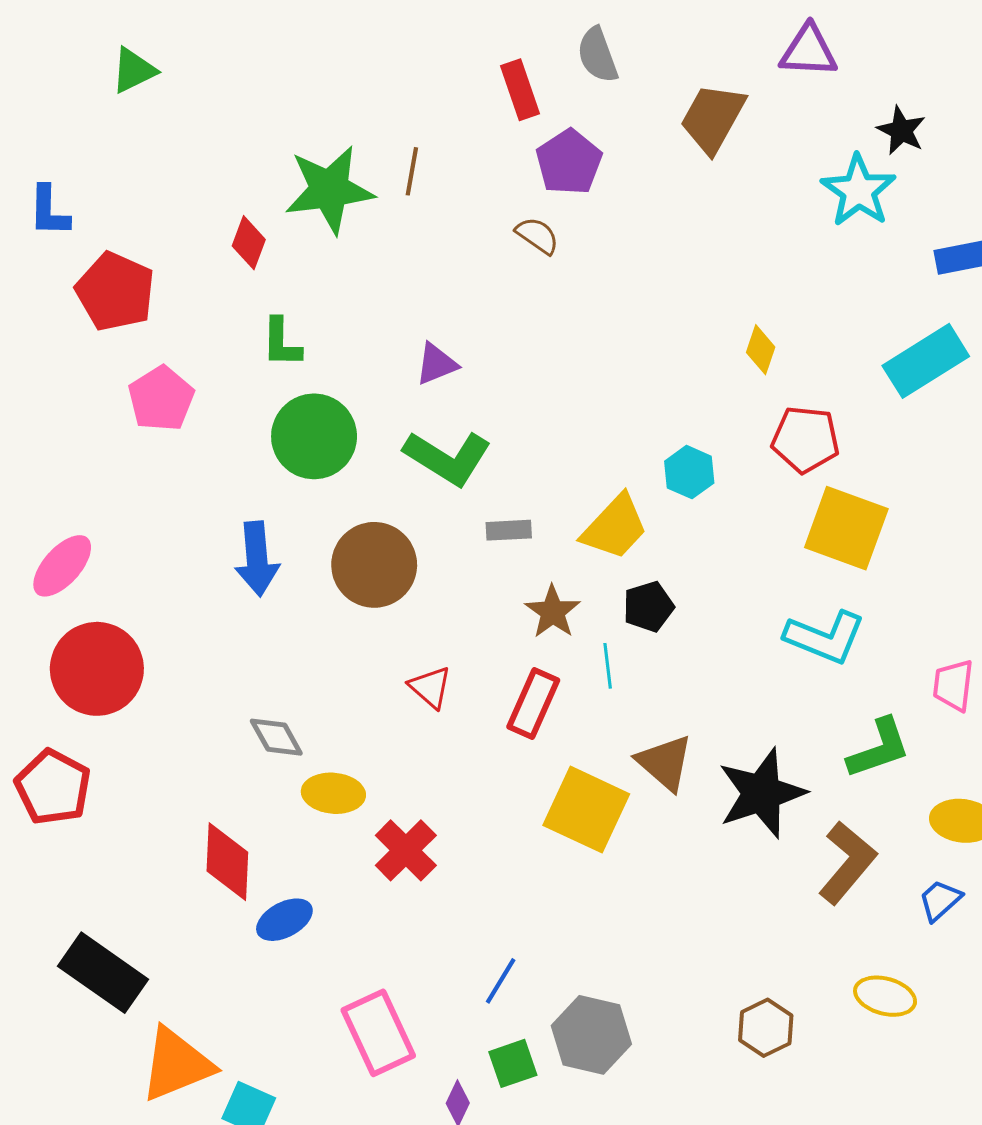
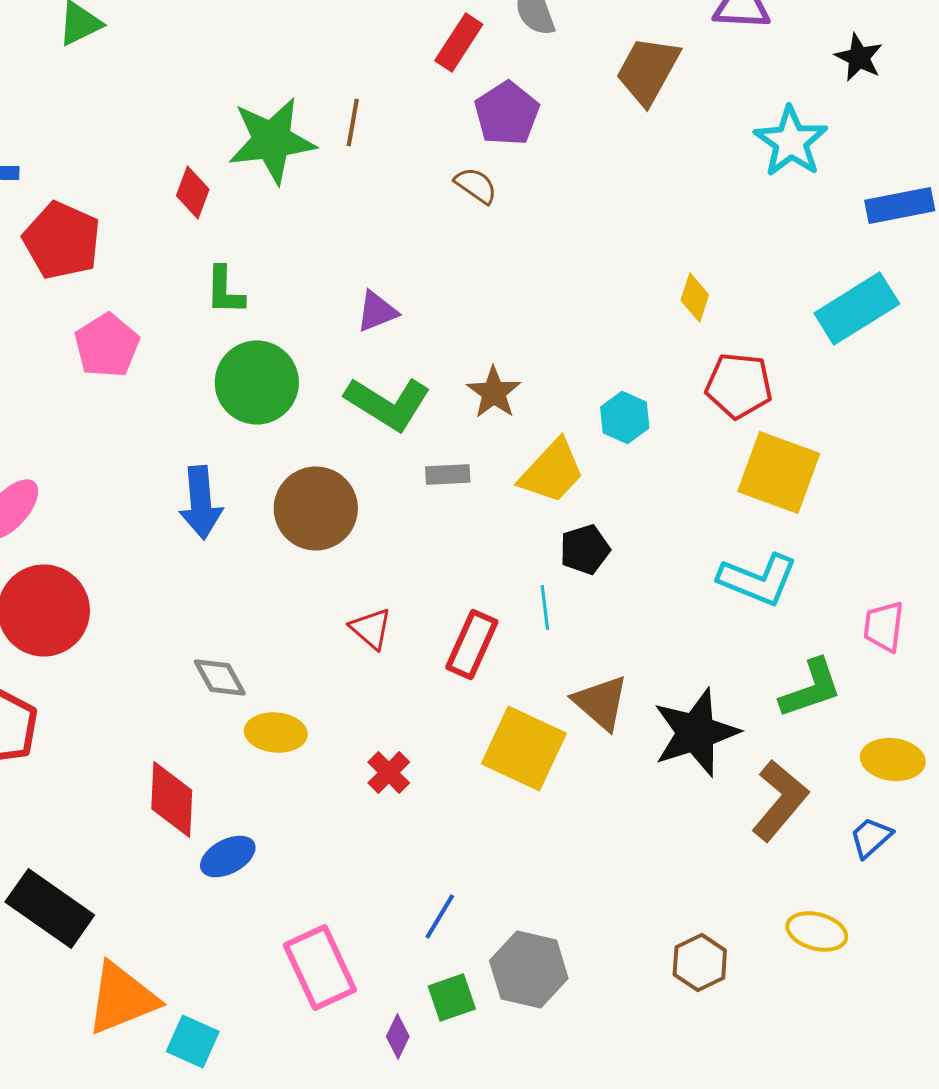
red rectangle: (520, 90) -> (459, 42), turned 52
black star: (901, 131) -> (859, 58), moved
brown star: (553, 612) -> (494, 392), moved
red cross: (406, 850) -> (389, 772), moved, size x0.7

